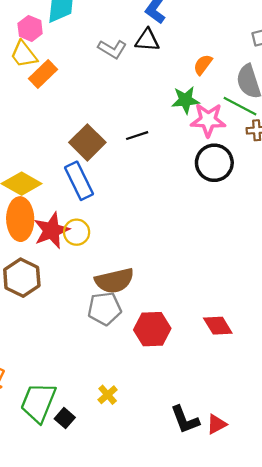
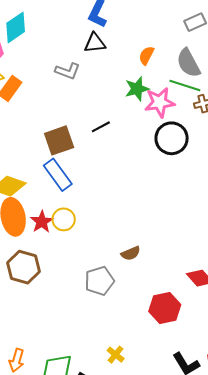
gray L-shape: (112, 49) -> (68, 71), moved
brown square: (87, 142) -> (59, 140), turned 36
red star: (51, 230) -> (42, 222), size x0.7
brown semicircle: (114, 281) -> (131, 253), moved, size x0.6
red hexagon: (152, 329) -> (165, 308), moved

